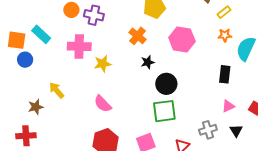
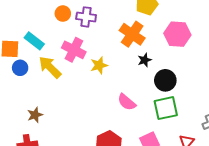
orange cross: (138, 36) -> (132, 34), size x1.4
pink cross: (79, 46) -> (74, 50), turned 30
yellow arrow: (57, 90) -> (50, 67), moved, size x1.4
pink semicircle: (103, 104) -> (127, 102), moved

